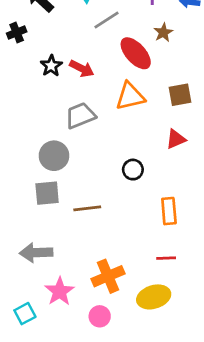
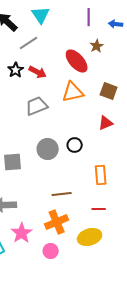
gray line: (107, 20) -> (29, 43), moved
brown square: (180, 95) -> (109, 91), turned 30
gray circle: (54, 156) -> (48, 149), moved
brown line: (87, 208) -> (62, 194), moved

